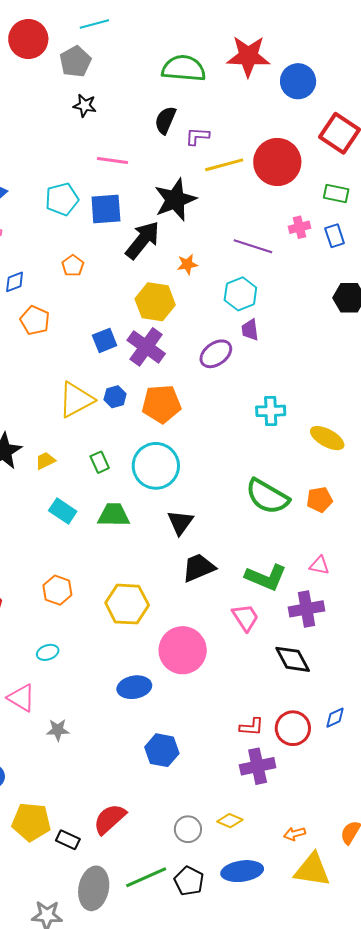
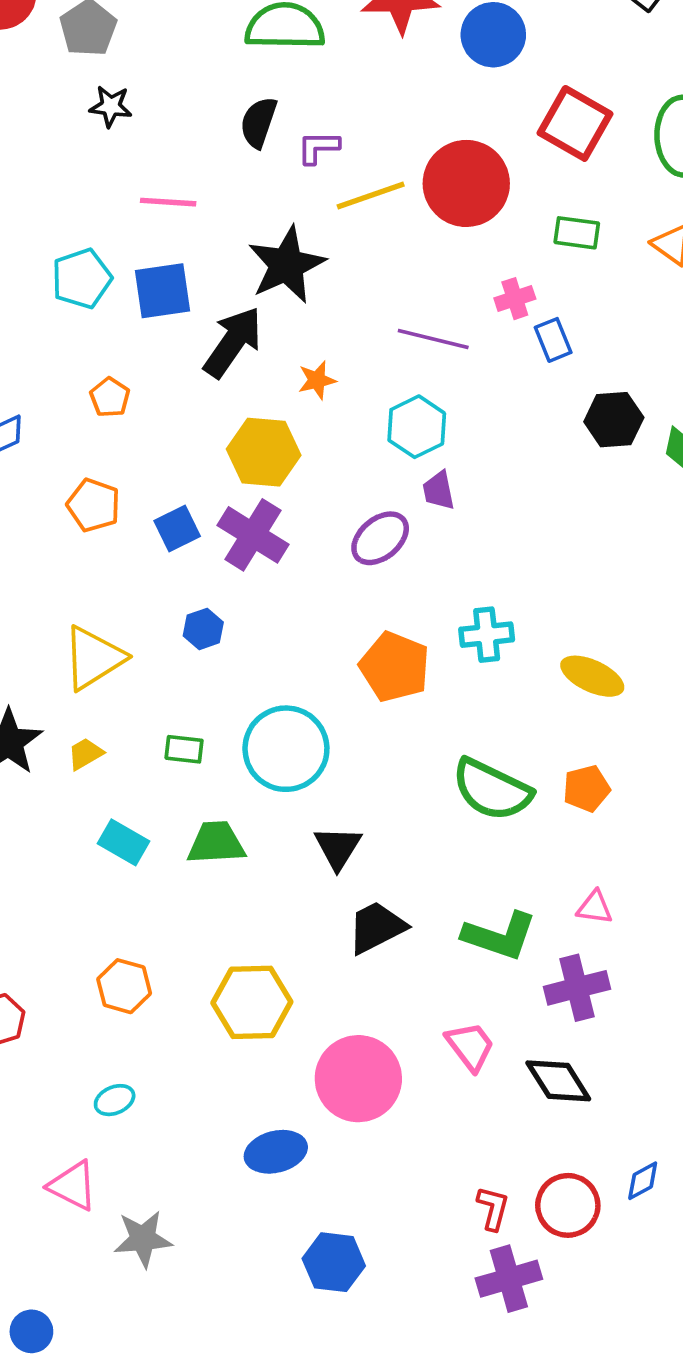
blue rectangle: (335, 236) -> (553, 340), moved
orange pentagon: (35, 320) -> (94, 505), moved
yellow triangle: (76, 400) -> (93, 658), moved
orange pentagon: (161, 404) -> (395, 667), moved, turned 30
green rectangle: (100, 462) -> (184, 749), turned -55
pink trapezoid: (245, 618) -> (470, 1046), moved
red L-shape: (252, 727) -> (493, 1208), turned -75
gray star: (58, 730) -> (143, 1239), size x1.4

